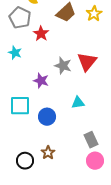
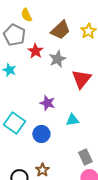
gray star: (63, 66) -> (57, 59), moved, turned 30
purple star: (41, 81) -> (47, 103), moved
cyan square: (20, 106) -> (14, 123), turned 35

